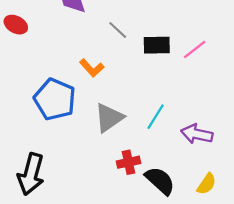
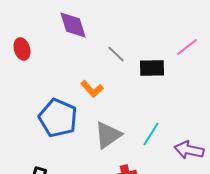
red ellipse: (16, 25) -> (22, 49), turned 45
pink line: (195, 49) -> (187, 47), moved

